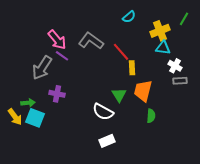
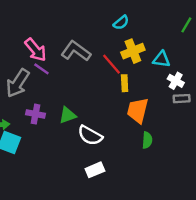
yellow cross: (160, 31) -> (133, 51), moved
green triangle: (119, 95) -> (68, 115), moved, turned 42

